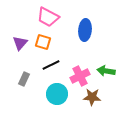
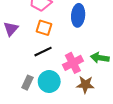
orange square: (43, 42) -> (44, 28), moved
gray rectangle: (24, 79) -> (27, 83), moved

